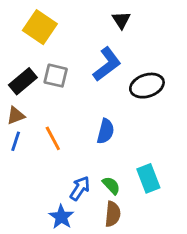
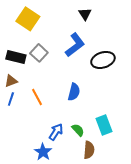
gray square: (56, 76) -> (39, 53), turned 30
black rectangle: (23, 81) -> (16, 57), turned 54
brown semicircle: (113, 214) -> (89, 150), moved

